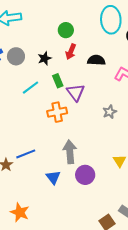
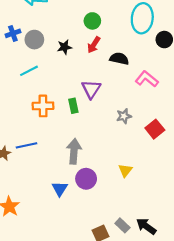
green rectangle: (58, 81) -> (73, 106), moved
cyan line: (30, 88) -> (29, 71), moved
orange cross: (57, 112) -> (43, 106), moved
blue triangle: (53, 177) -> (60, 189), moved

